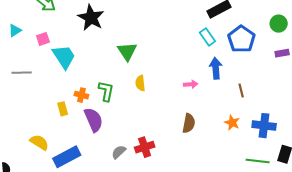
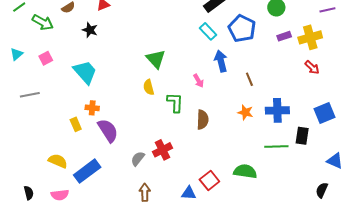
black star: (91, 18) -> (90, 30), size x0.6
green triangle: (127, 51) -> (156, 59), moved
cyan trapezoid: (64, 57) -> (85, 72), moved
pink arrow: (191, 84) -> (198, 81), turned 72
green L-shape: (106, 91) -> (175, 102), moved

